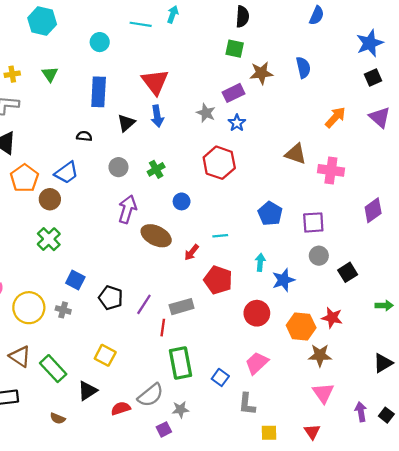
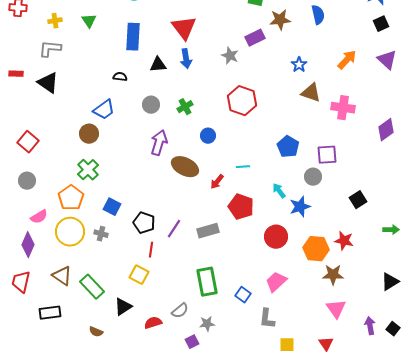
black triangle: (126, 123) -> (158, 65), turned 36
blue star: (237, 123) -> (299, 65), moved
orange pentagon: (24, 178) -> (71, 198), moved
purple diamond: (373, 210) -> (386, 130), moved
gray circle: (319, 256) -> (313, 177), moved
cyan arrow: (260, 262) -> (279, 191), turned -42
red line: (163, 328) -> (151, 250), moved
gray semicircle: (151, 395) -> (180, 311), size x0.7

